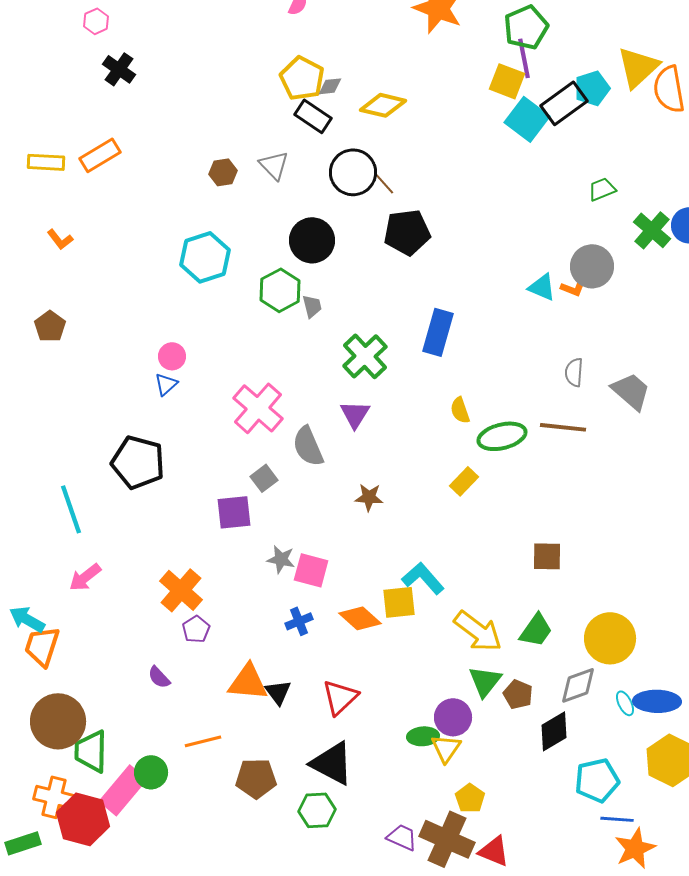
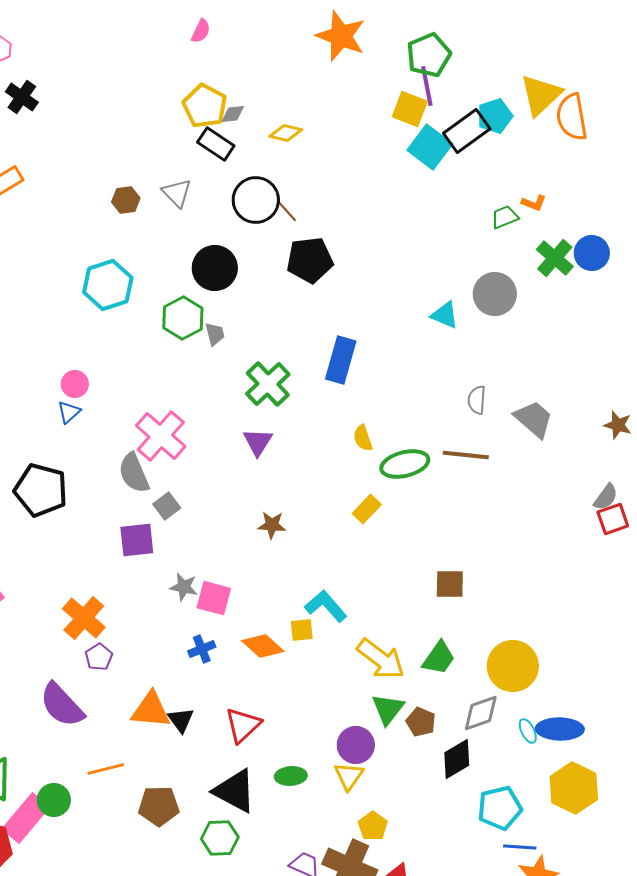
yellow diamond: (383, 105) -> (286, 133), size x0.7
orange L-shape: (573, 288) -> (534, 203), moved
gray semicircle: (308, 446) -> (134, 473), moved
yellow square: (399, 602) -> (302, 630), size x0.7
purple semicircle: (159, 677) -> (62, 705), size x2.0
green ellipse: (423, 736) -> (291, 776), moved

